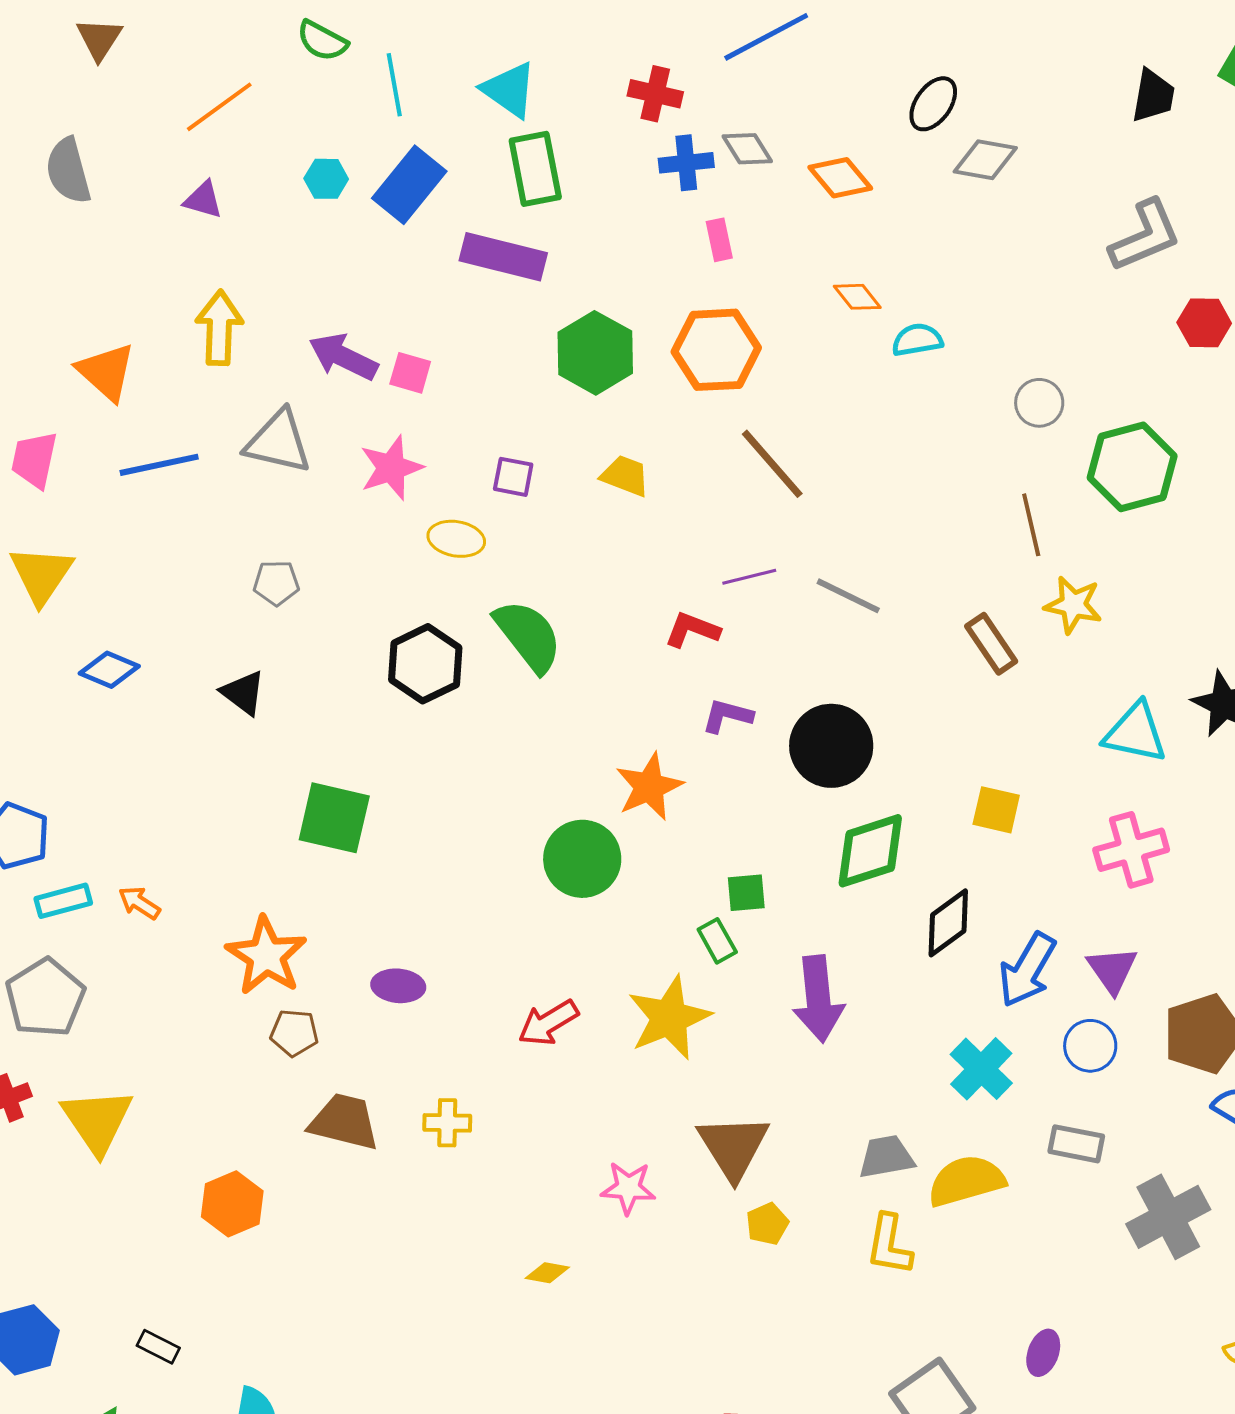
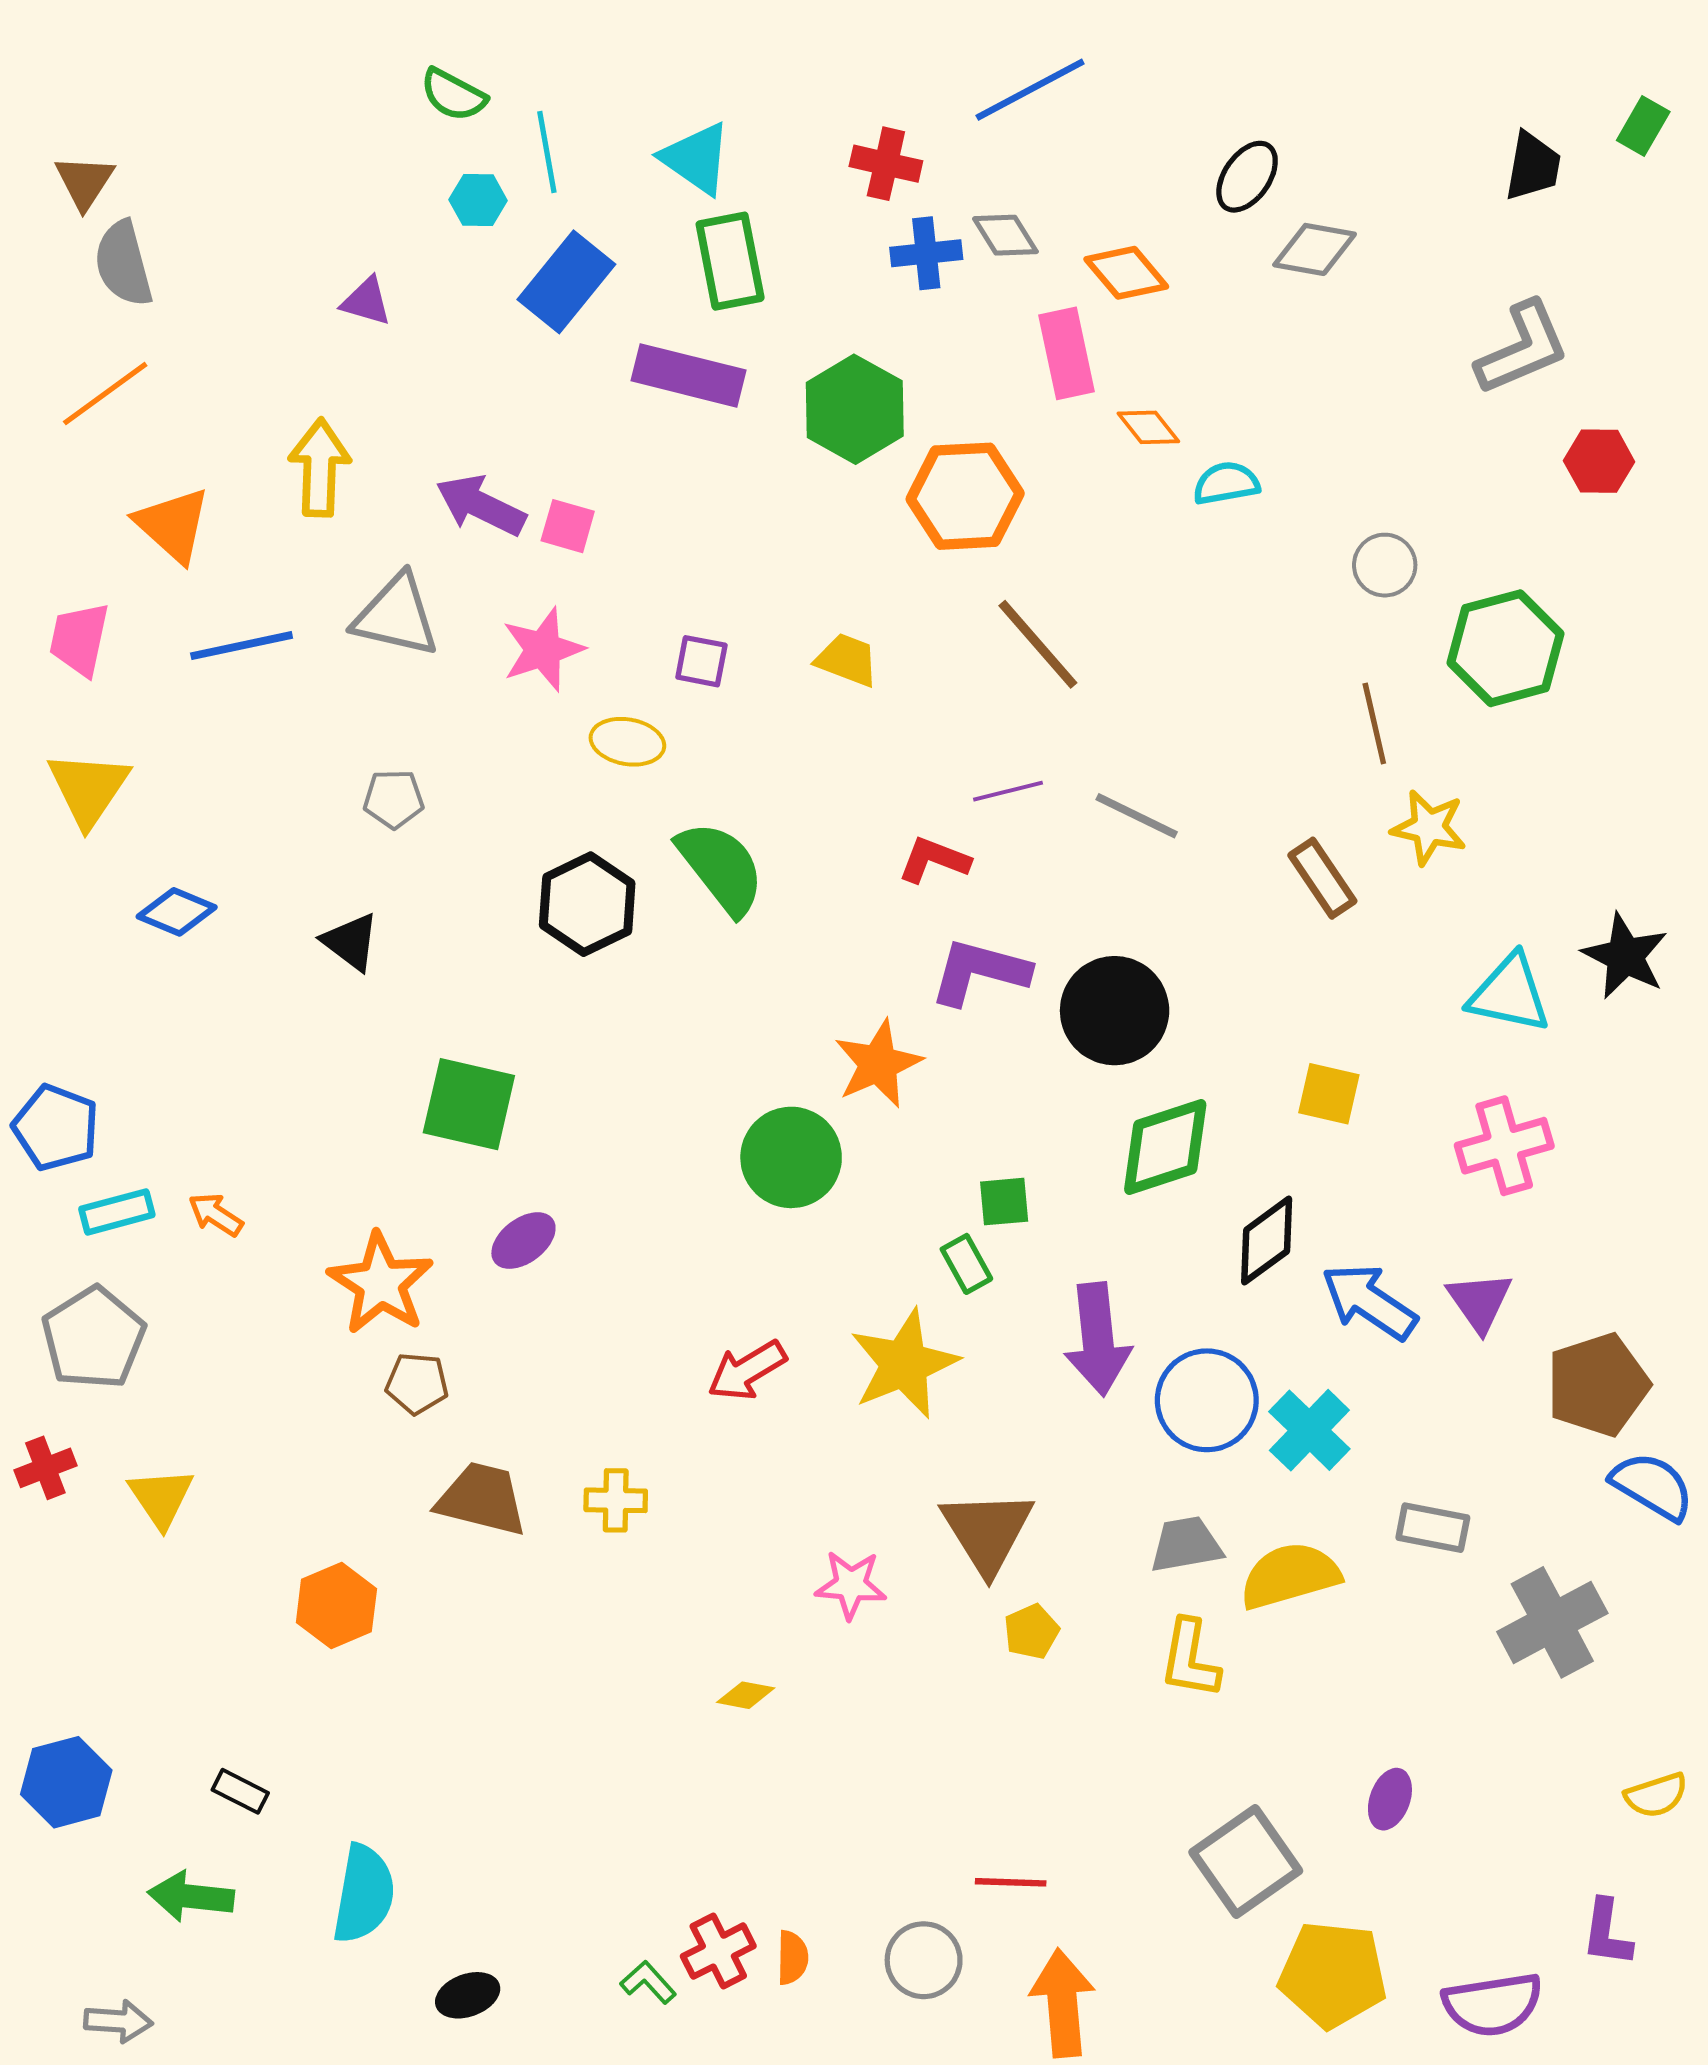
brown triangle: (99, 39) -> (84, 182), moved
orange line: (219, 107) -> (105, 394), moved
cyan hexagon: (326, 179) -> (478, 200), moved
purple triangle: (203, 200) -> (366, 301), moved
pink rectangle: (719, 240) -> (1066, 353), moved, size x1.6
green hexagon: (595, 353) -> (855, 409), moved
purple L-shape: (727, 716) -> (979, 972), size x1.5
blue arrow: (1027, 970) -> (1369, 1302), turned 94
purple ellipse: (398, 986) -> (523, 1241), moved, turned -42
blue circle: (1090, 1046) -> (1207, 1400), moved, size x1.5
yellow triangle: (97, 1121) -> (161, 1498), size x0.7

